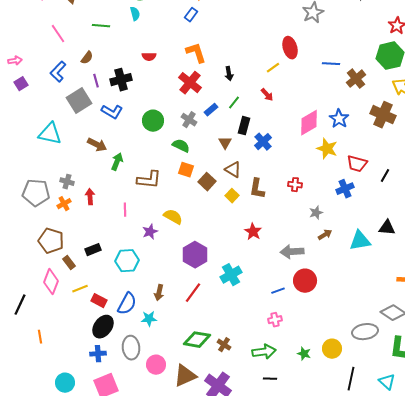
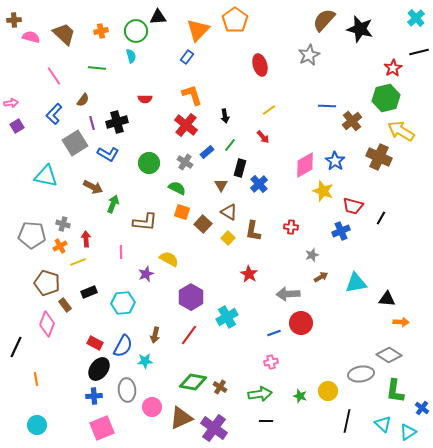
red ellipse: (290, 48) -> (260, 65), moved
black triangle: (387, 228) -> (387, 299), moved
yellow line: (80, 289) -> (78, 262), moved
cyan circle: (65, 383) -> (37, 425), moved

